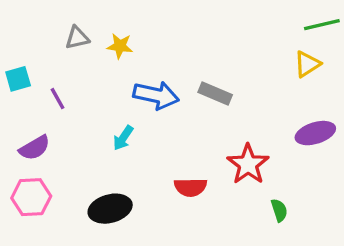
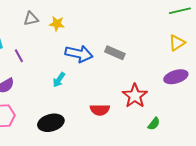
yellow triangle: (307, 64) -> (177, 43), moved
green semicircle: (279, 210) -> (154, 124), turned 56

